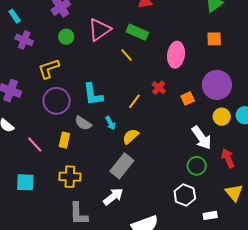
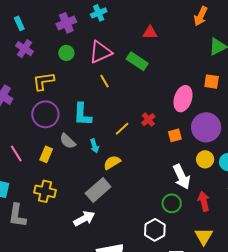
yellow line: (127, 55) -> (105, 81), moved
pink ellipse: (176, 55) -> (183, 99), moved
gray L-shape: (78, 214) -> (17, 215), moved

